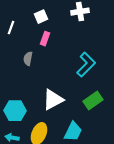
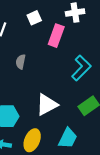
pink rectangle: (45, 39) -> (56, 36), moved, size x1.5

